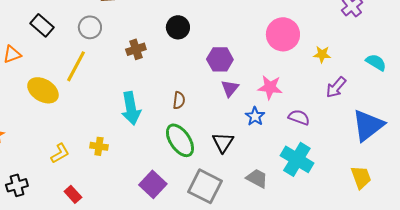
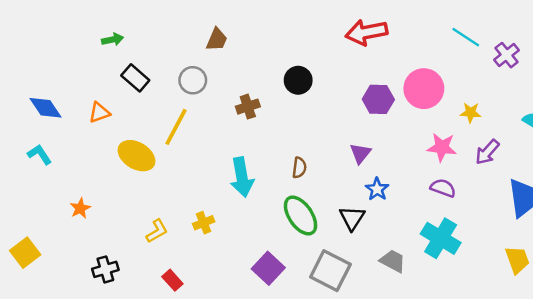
purple hexagon: (220, 59) -> (378, 99), moved
pink star: (270, 87) -> (442, 147), moved
blue star: (255, 116) -> (377, 189), moved
yellow cross: (99, 146) -> (204, 223), turned -30

